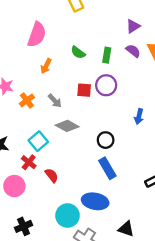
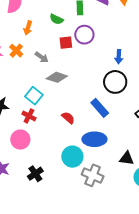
green semicircle: (78, 52) -> (56, 19), moved
orange cross: (27, 100) -> (16, 51), moved
black circle: (106, 140) -> (115, 82), moved, size x1.5
red semicircle: (52, 175) -> (68, 118), moved

